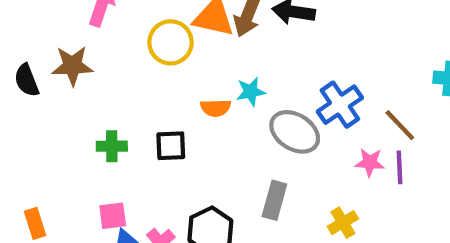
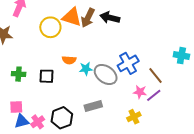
cyan star: (251, 92) -> (86, 69), moved
purple line: (400, 167) -> (154, 95), turned 49
gray rectangle: (274, 200) -> (93, 106), turned 54
yellow cross: (343, 223) -> (134, 117), moved

